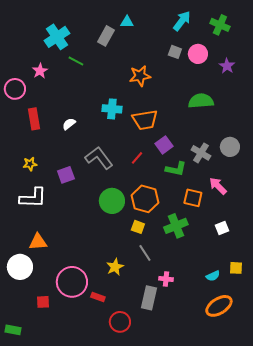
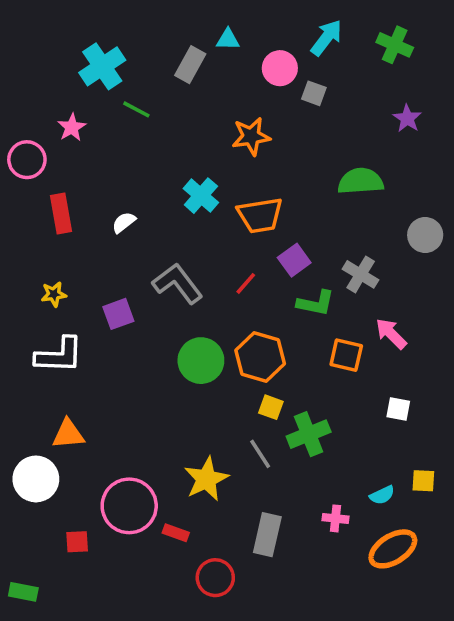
pink circle: (198, 54) -> (280, 68), moved
cyan cross: (112, 109) -> (201, 196), turned 36
gray circle: (230, 147) -> (425, 235), moved
green cross: (176, 226) -> (309, 434), moved
yellow square: (138, 227) -> (271, 407), moved
white square: (222, 228) -> (398, 409), turned 32
yellow star: (115, 267) -> (206, 479), size x1.4
pink cross: (166, 279) -> (335, 518), moved

